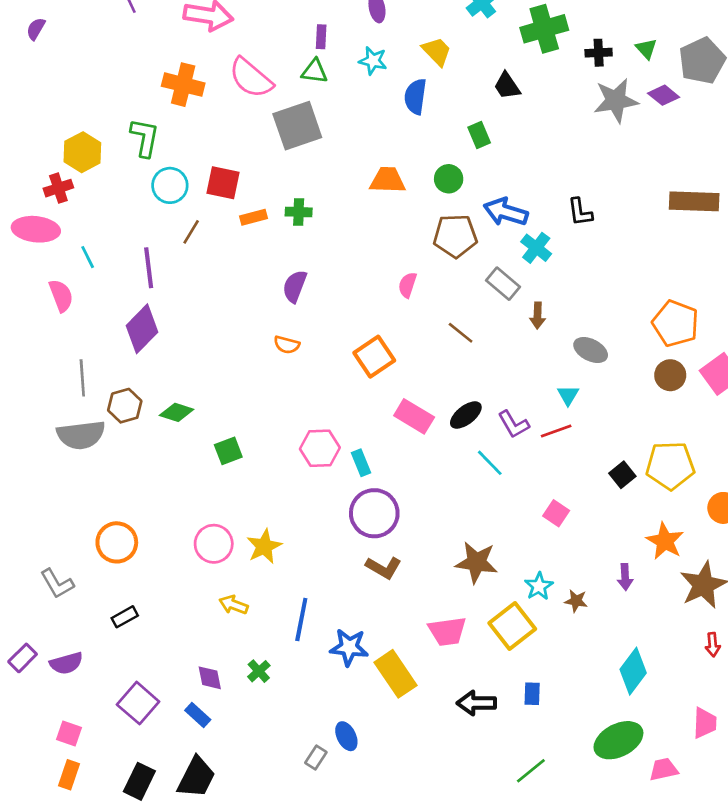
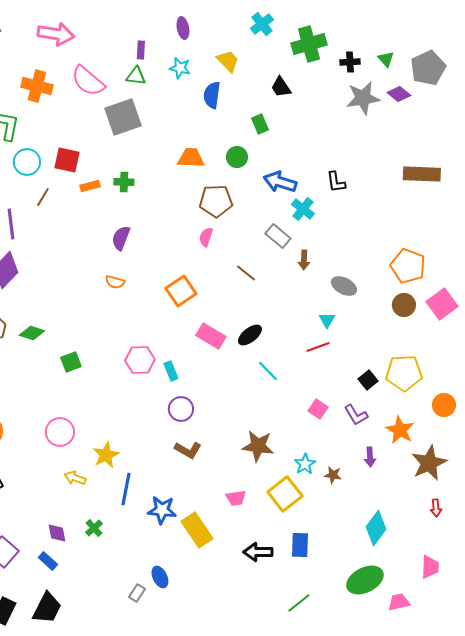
brown pentagon: (455, 236) -> (216, 201), moved
purple L-shape: (514, 424) -> (356, 415), moved
purple circle: (374, 513) -> (181, 409), size x0.7
yellow star: (264, 546) -> (106, 455), moved
pink trapezoid: (447, 631) -> (236, 498), size x0.7
blue rectangle: (532, 694) -> (300, 545), size x1.4

